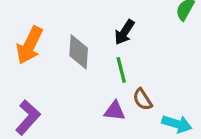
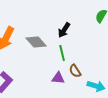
gray diamond: (79, 52) -> (36, 42), turned -45

